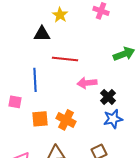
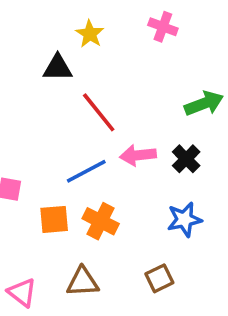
red line: (65, 59) -> (99, 112), turned 45
blue line: (35, 80) -> (86, 171), moved, turned 65
black cross: (108, 97) -> (186, 159), moved

